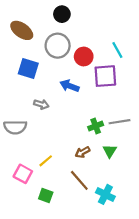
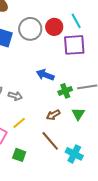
gray circle: (58, 46) -> (30, 29), moved
cyan line: (117, 50) -> (76, 21), moved
blue arrow: (70, 86) -> (45, 75), moved
gray arrow: (41, 104) -> (15, 96), moved

